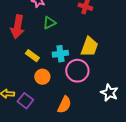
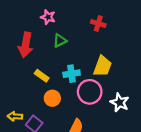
white star: (109, 93) -> (120, 102), moved

